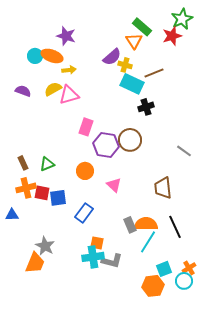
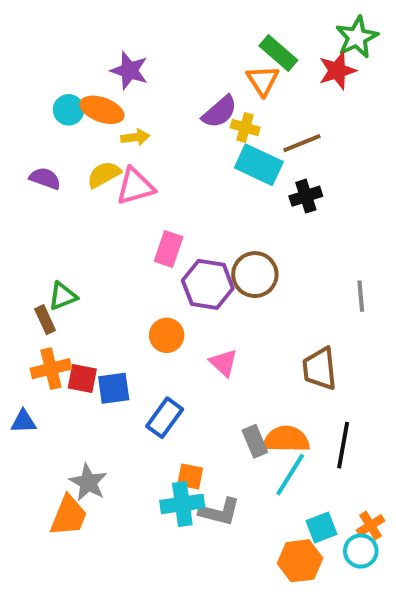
black cross: (146, 107) -> (306, 196), moved
gray line: (184, 151) -> (361, 296), turned 49
green triangle: (47, 164) -> (63, 296), moved
black line: (175, 227) -> (343, 445), turned 35

